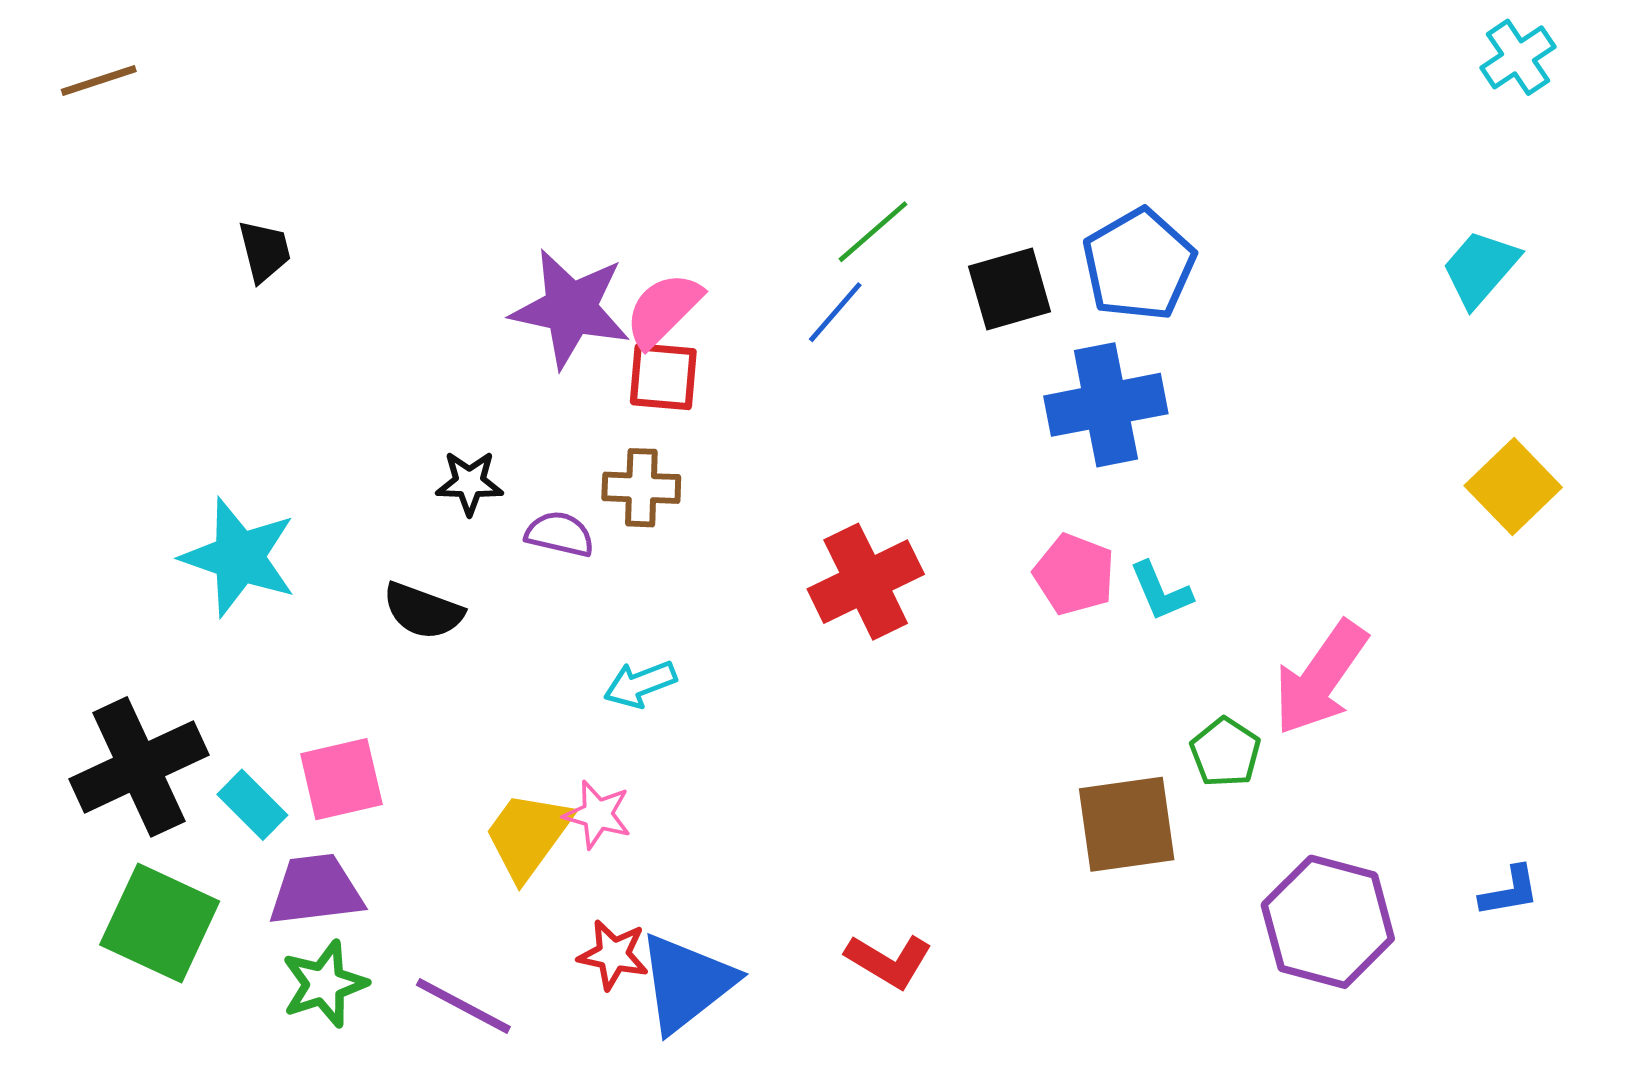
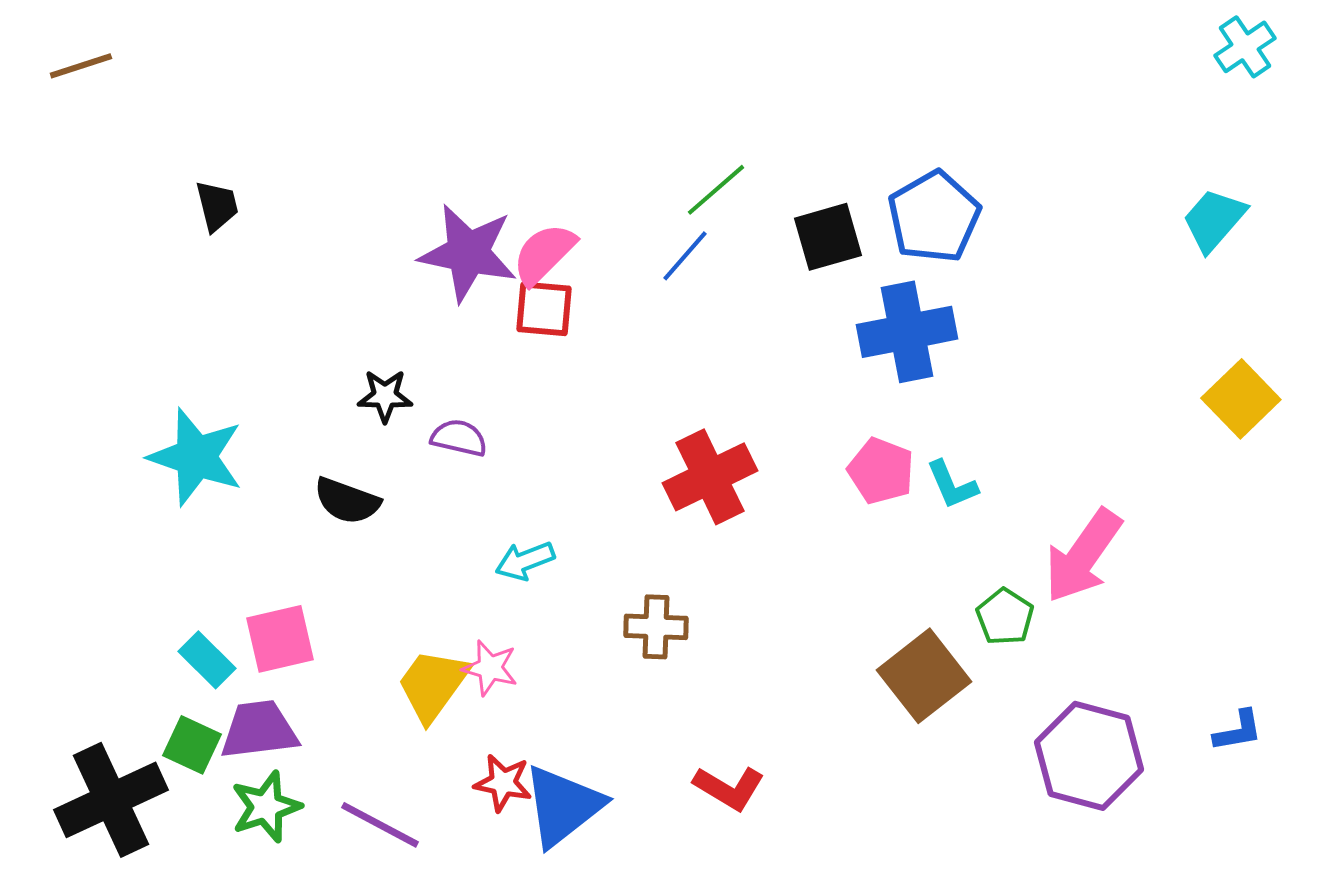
brown cross: (641, 488) -> (656, 627), moved
black cross: (139, 767) -> (111, 800), moved
brown square: (1127, 824) -> (924, 676), turned -30
green square: (160, 923) -> (192, 745), moved, size x0.6

